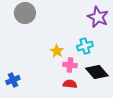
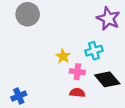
blue cross: (13, 80) -> (19, 96), moved

